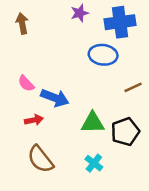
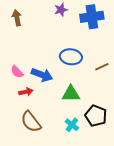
blue ellipse: (103, 55) -> (71, 57), moved
pink semicircle: (26, 83) -> (17, 72), moved
black pentagon: (125, 132) -> (96, 116), moved, turned -30

